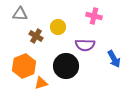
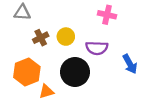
yellow circle: (58, 27) -> (66, 37), moved
brown cross: (36, 36) -> (41, 38), turned 32

